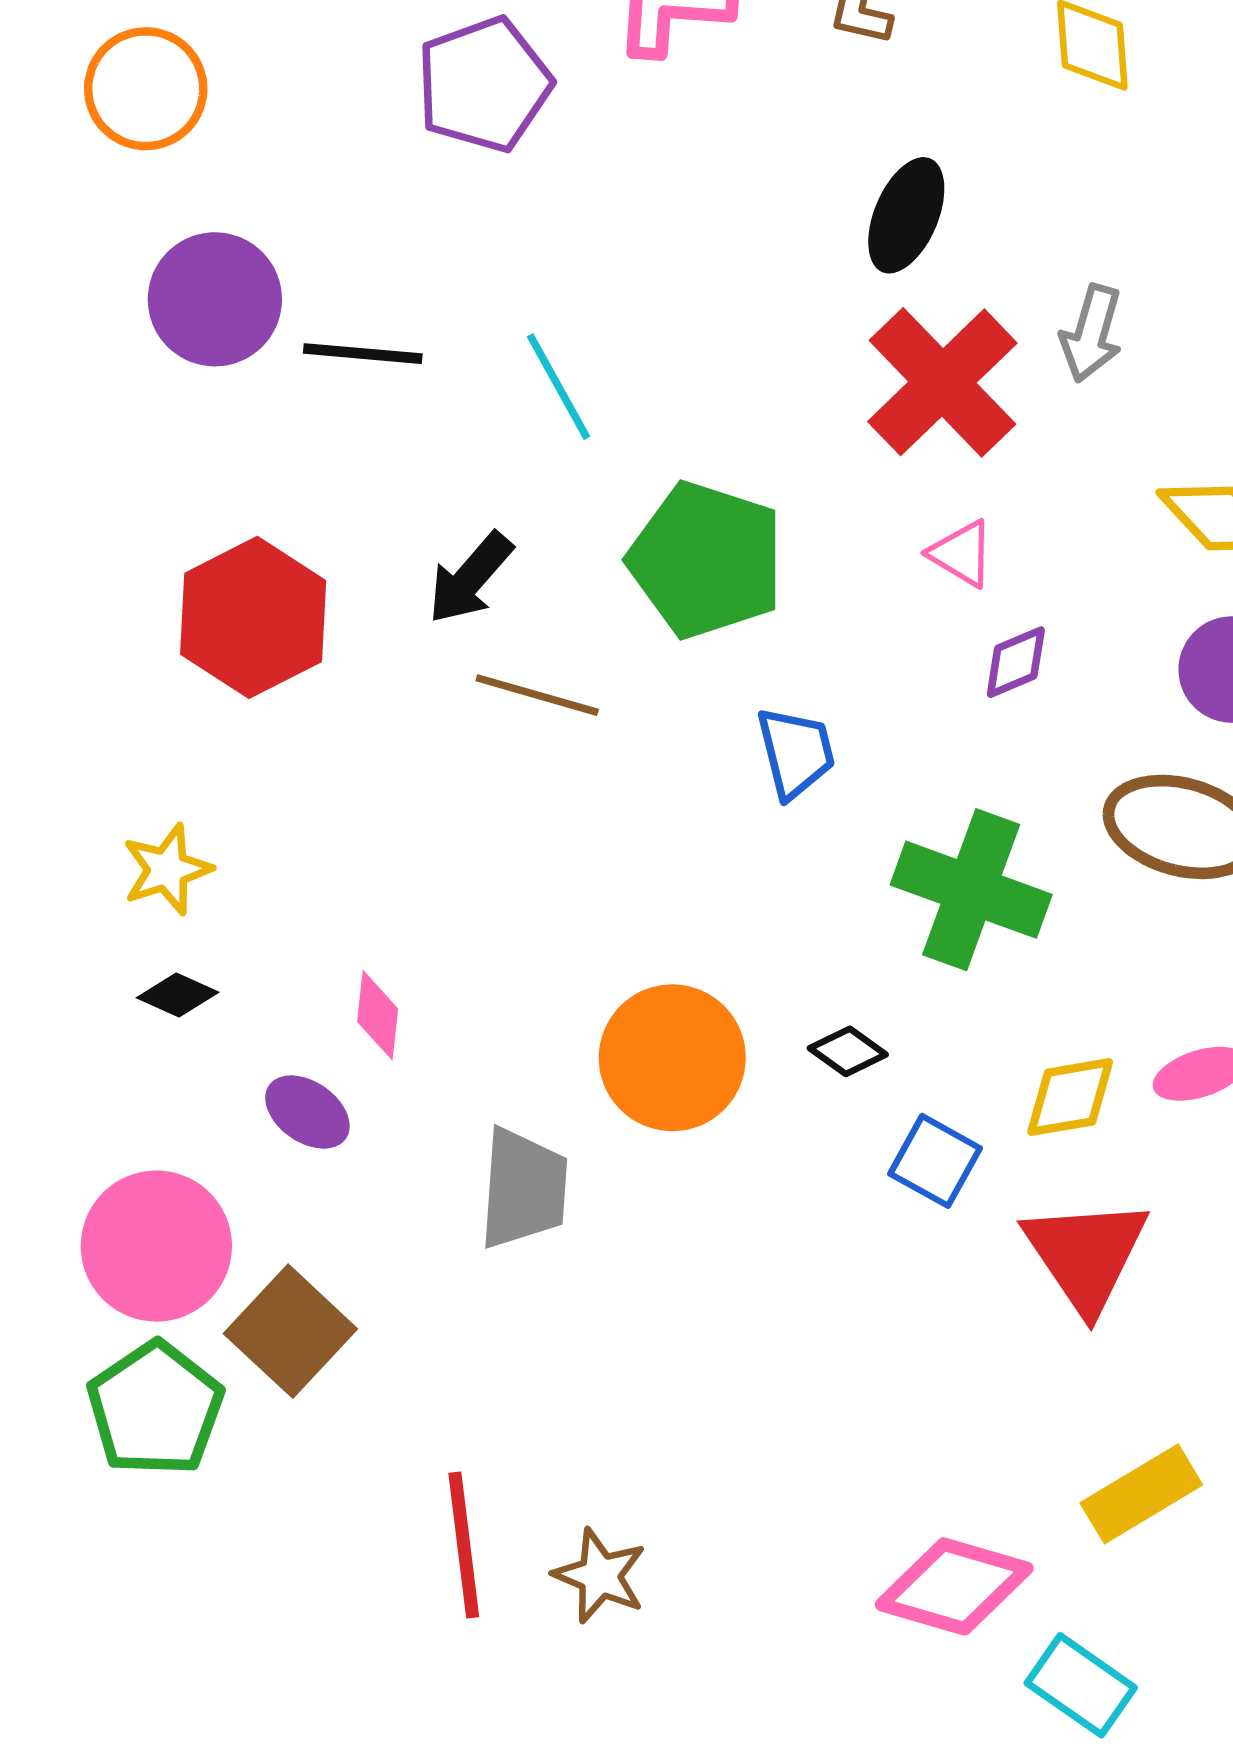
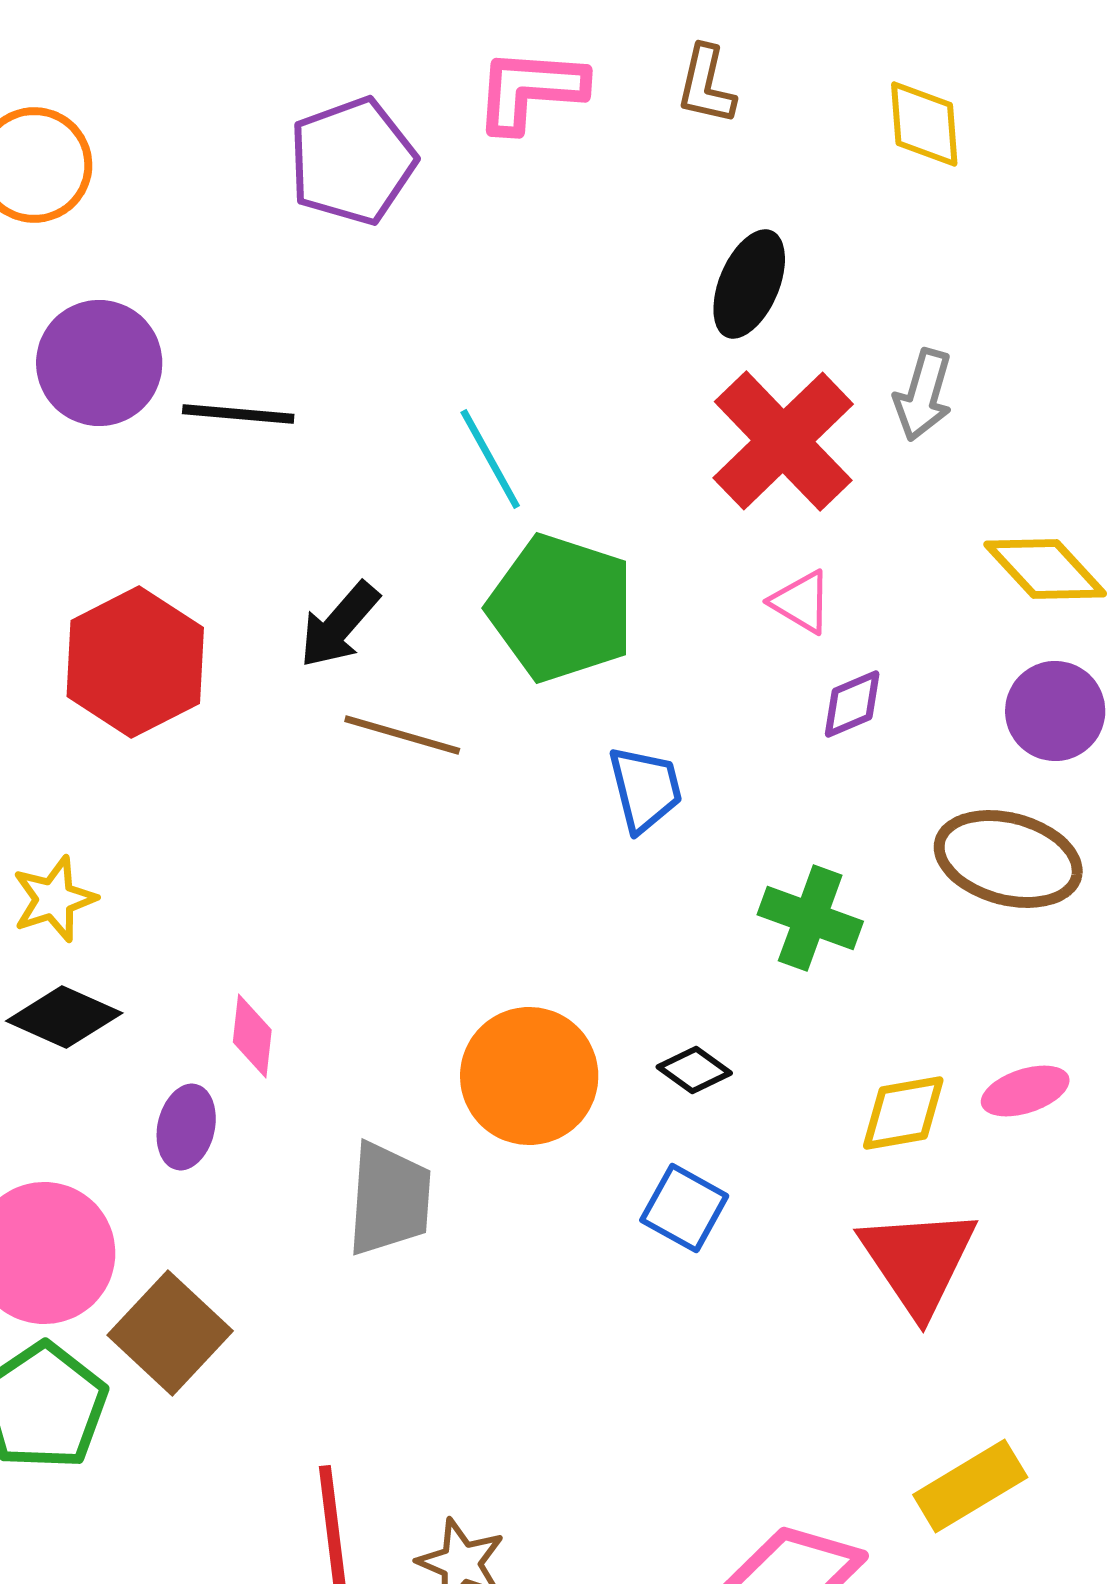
cyan line: (558, 387) -> (490, 459), moved
green cross: (971, 890) -> (810, 918), size x0.7
black diamond: (178, 995) -> (64, 1017), size x1.5
purple ellipse: (307, 1112) -> (186, 1127), turned 68
blue square: (935, 1161) -> (684, 1208), moved

